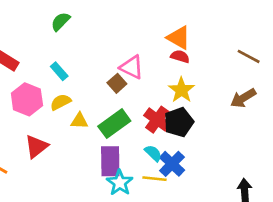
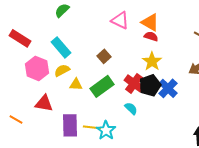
pink triangle: (132, 67) -> (120, 20), moved
cyan rectangle: (59, 71) -> (61, 47), size x1.5
red triangle: (36, 146) -> (44, 103), turned 48
purple rectangle: (110, 161) -> (70, 125), moved
blue cross: (172, 164) -> (168, 88), moved
yellow line: (155, 179) -> (92, 127), moved

